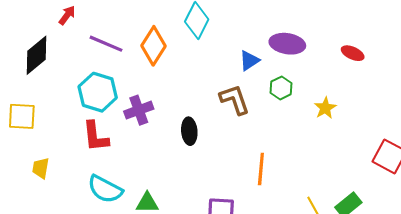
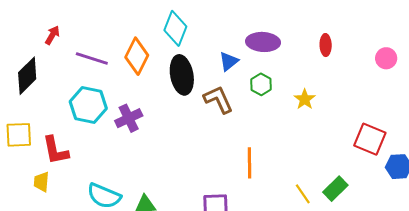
red ellipse: (353, 53) -> (326, 45), turned 70
black ellipse: (189, 131) -> (182, 75), moved, size x1.5
red L-shape: (96, 136) -> (55, 150), moved

